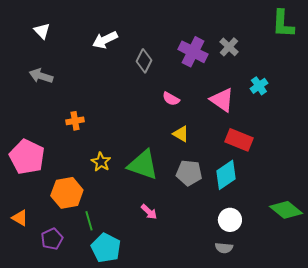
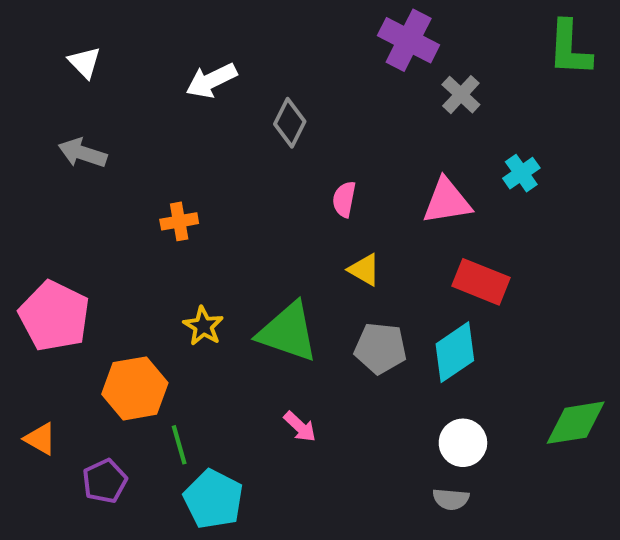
purple cross: (193, 52) -> (409, 40), moved
pink semicircle: (171, 99) -> (344, 199), turned 72
pink triangle: (222, 100) -> (447, 201), turned -44
orange cross: (75, 121) -> (179, 221), moved
green diamond: (286, 210) -> (576, 423), turned -48

